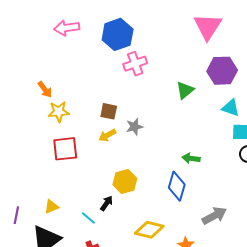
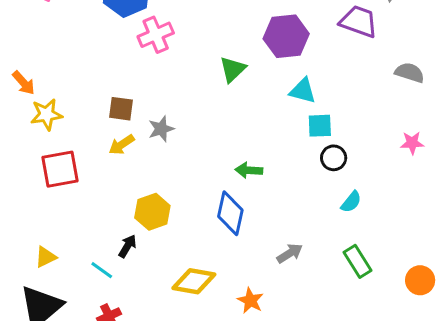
gray arrow: (214, 216) -> (290, 253), size x0.7

